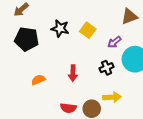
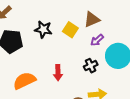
brown triangle: (129, 16) -> (92, 19), moved
orange semicircle: (38, 80) -> (24, 81), size x1.6

